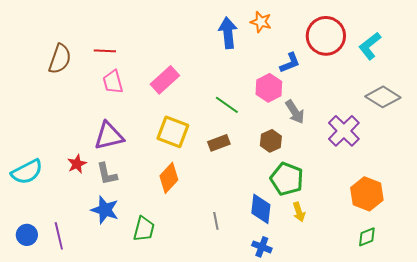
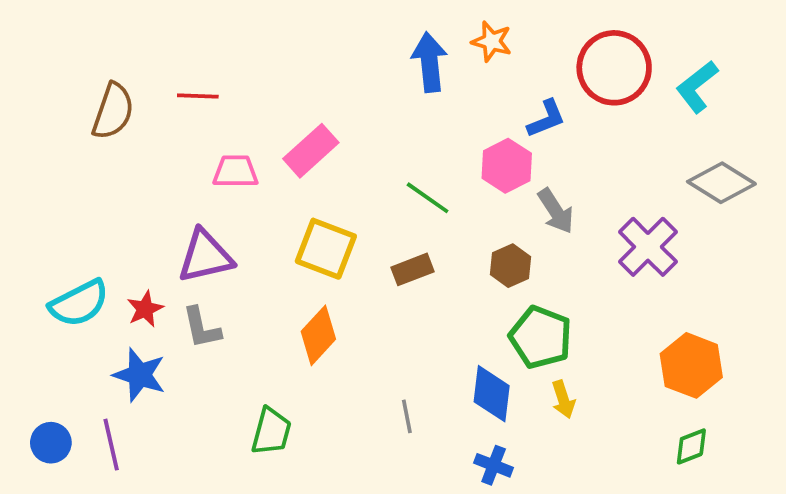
pink trapezoid: (113, 82) -> (235, 171), moved, turned 105
cyan semicircle: (27, 172) -> (79, 303), moved
blue star: (105, 210) -> (139, 375), moved

